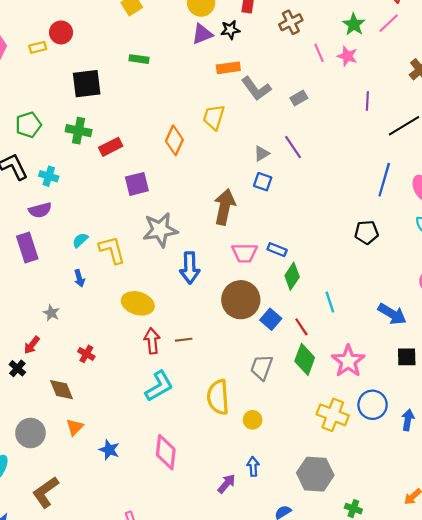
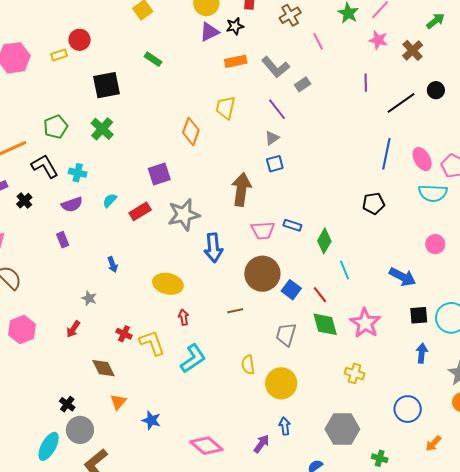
pink star: (347, 56) -> (378, 40), moved
green rectangle: (139, 59) -> (153, 59), turned 30
gray L-shape: (256, 89) -> (276, 67), moved
green cross: (79, 131) -> (102, 129), turned 35
red rectangle: (111, 147) -> (140, 211), moved
purple line: (293, 147) -> (277, 109), moved
blue square: (263, 182) -> (275, 164), turned -30
cyan semicircle: (80, 240) -> (110, 200), moved
purple rectangle: (27, 247) -> (63, 240), size x0.6
yellow L-shape: (112, 250) -> (152, 343), moved
green diamond: (292, 276) -> (324, 241), moved
brown line: (184, 340) -> (235, 311), moved
red arrow: (152, 341) -> (184, 317), size x0.7
green diamond: (305, 359) -> (325, 324), turned -32
black cross: (17, 368) -> (67, 404), moved
yellow semicircle: (218, 397) -> (248, 365), size x0.6
blue circle: (373, 405) -> (408, 409), moved
yellow cross: (333, 415) -> (355, 373), size x0.7
yellow circle: (253, 420) -> (281, 383), size x1.8
blue arrow: (408, 420) -> (422, 353), moved
gray circle: (30, 433) -> (80, 430), moved
pink diamond: (166, 452) -> (206, 446), moved, turned -52

